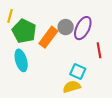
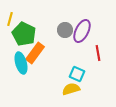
orange rectangle: (48, 37) -> (35, 53), moved

